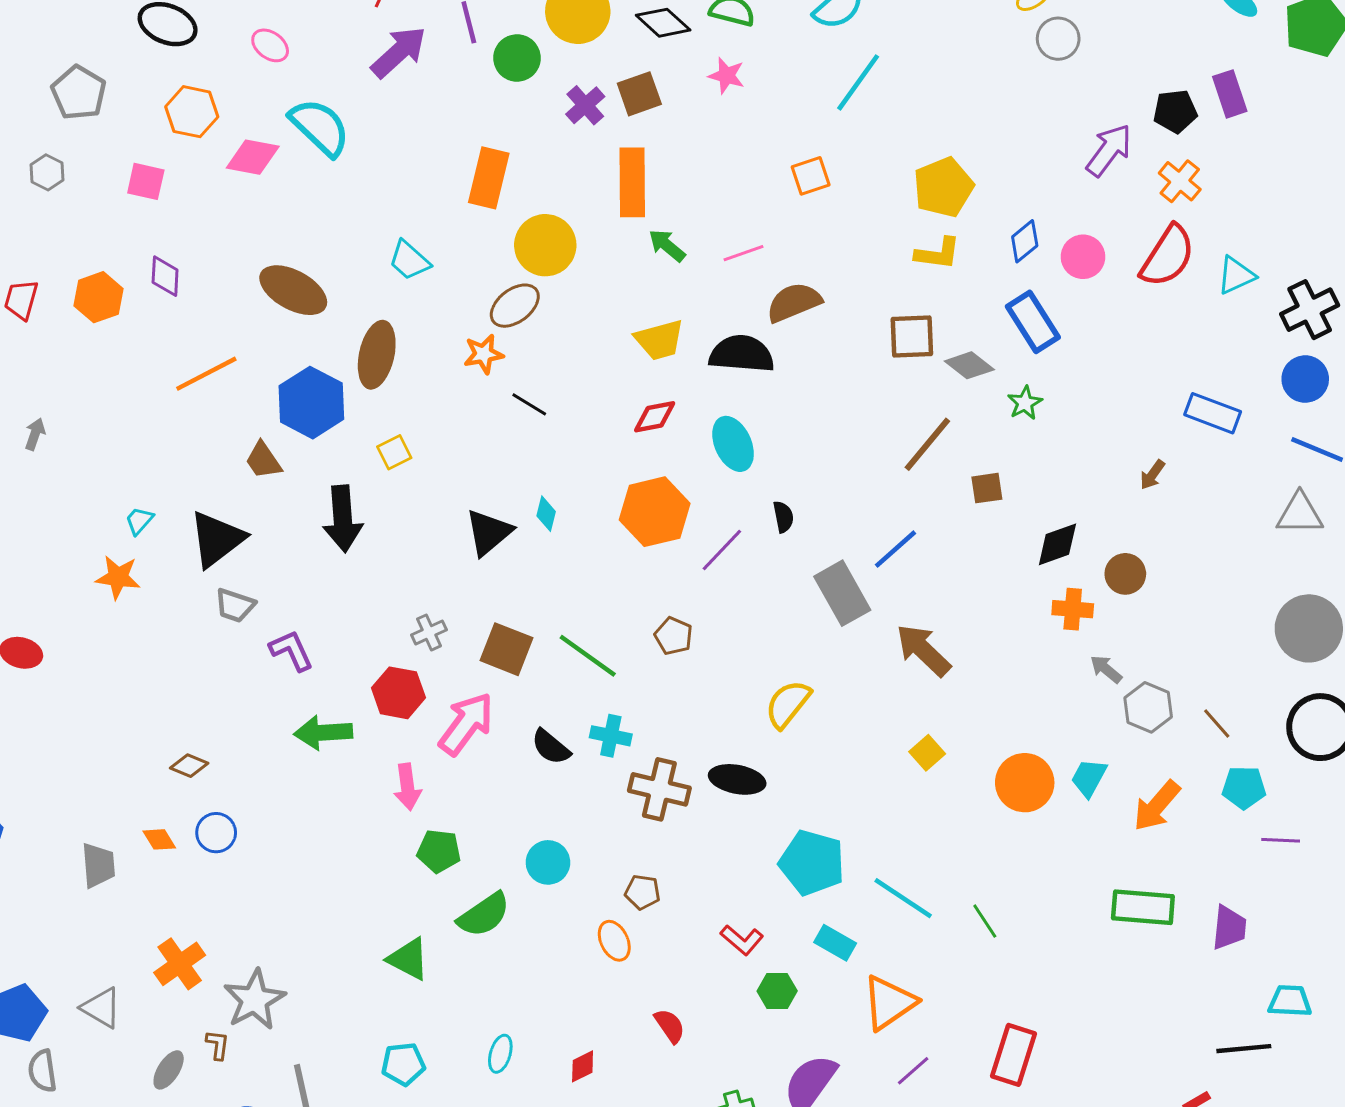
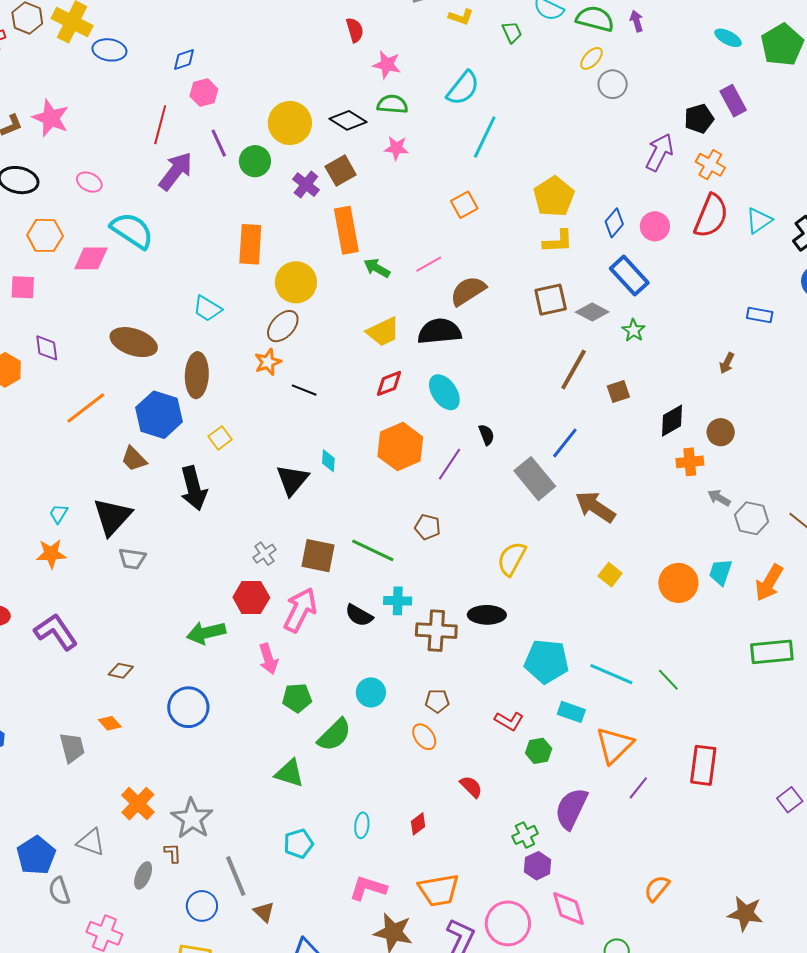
blue rectangle: (1213, 413) -> (760, 315), size x0.7
purple L-shape: (291, 650) -> (56, 632), moved, size x1.4
blue circle: (216, 833) -> (188, 707), moved, size x1.5

